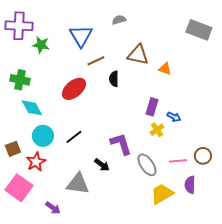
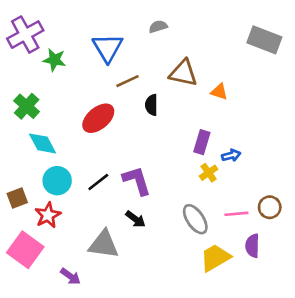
purple cross: (19, 26) -> (25, 35), turned -32
green cross: (20, 80) -> (27, 106), turned 30
blue arrow: (174, 117) -> (231, 155), turned -40
purple L-shape: (121, 144) -> (137, 181), moved

